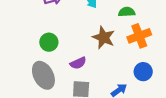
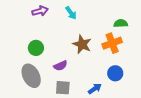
green semicircle: (127, 12) -> (121, 23), moved

